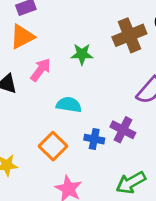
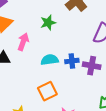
blue cross: (94, 139) -> (72, 61), moved
orange square: (53, 146) -> (47, 91), turned 36

